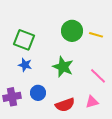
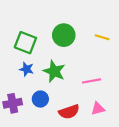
green circle: (72, 31) -> (64, 35), moved
green star: (63, 67) -> (54, 71), moved
pink line: (98, 76) -> (91, 81), moved, turned -54

